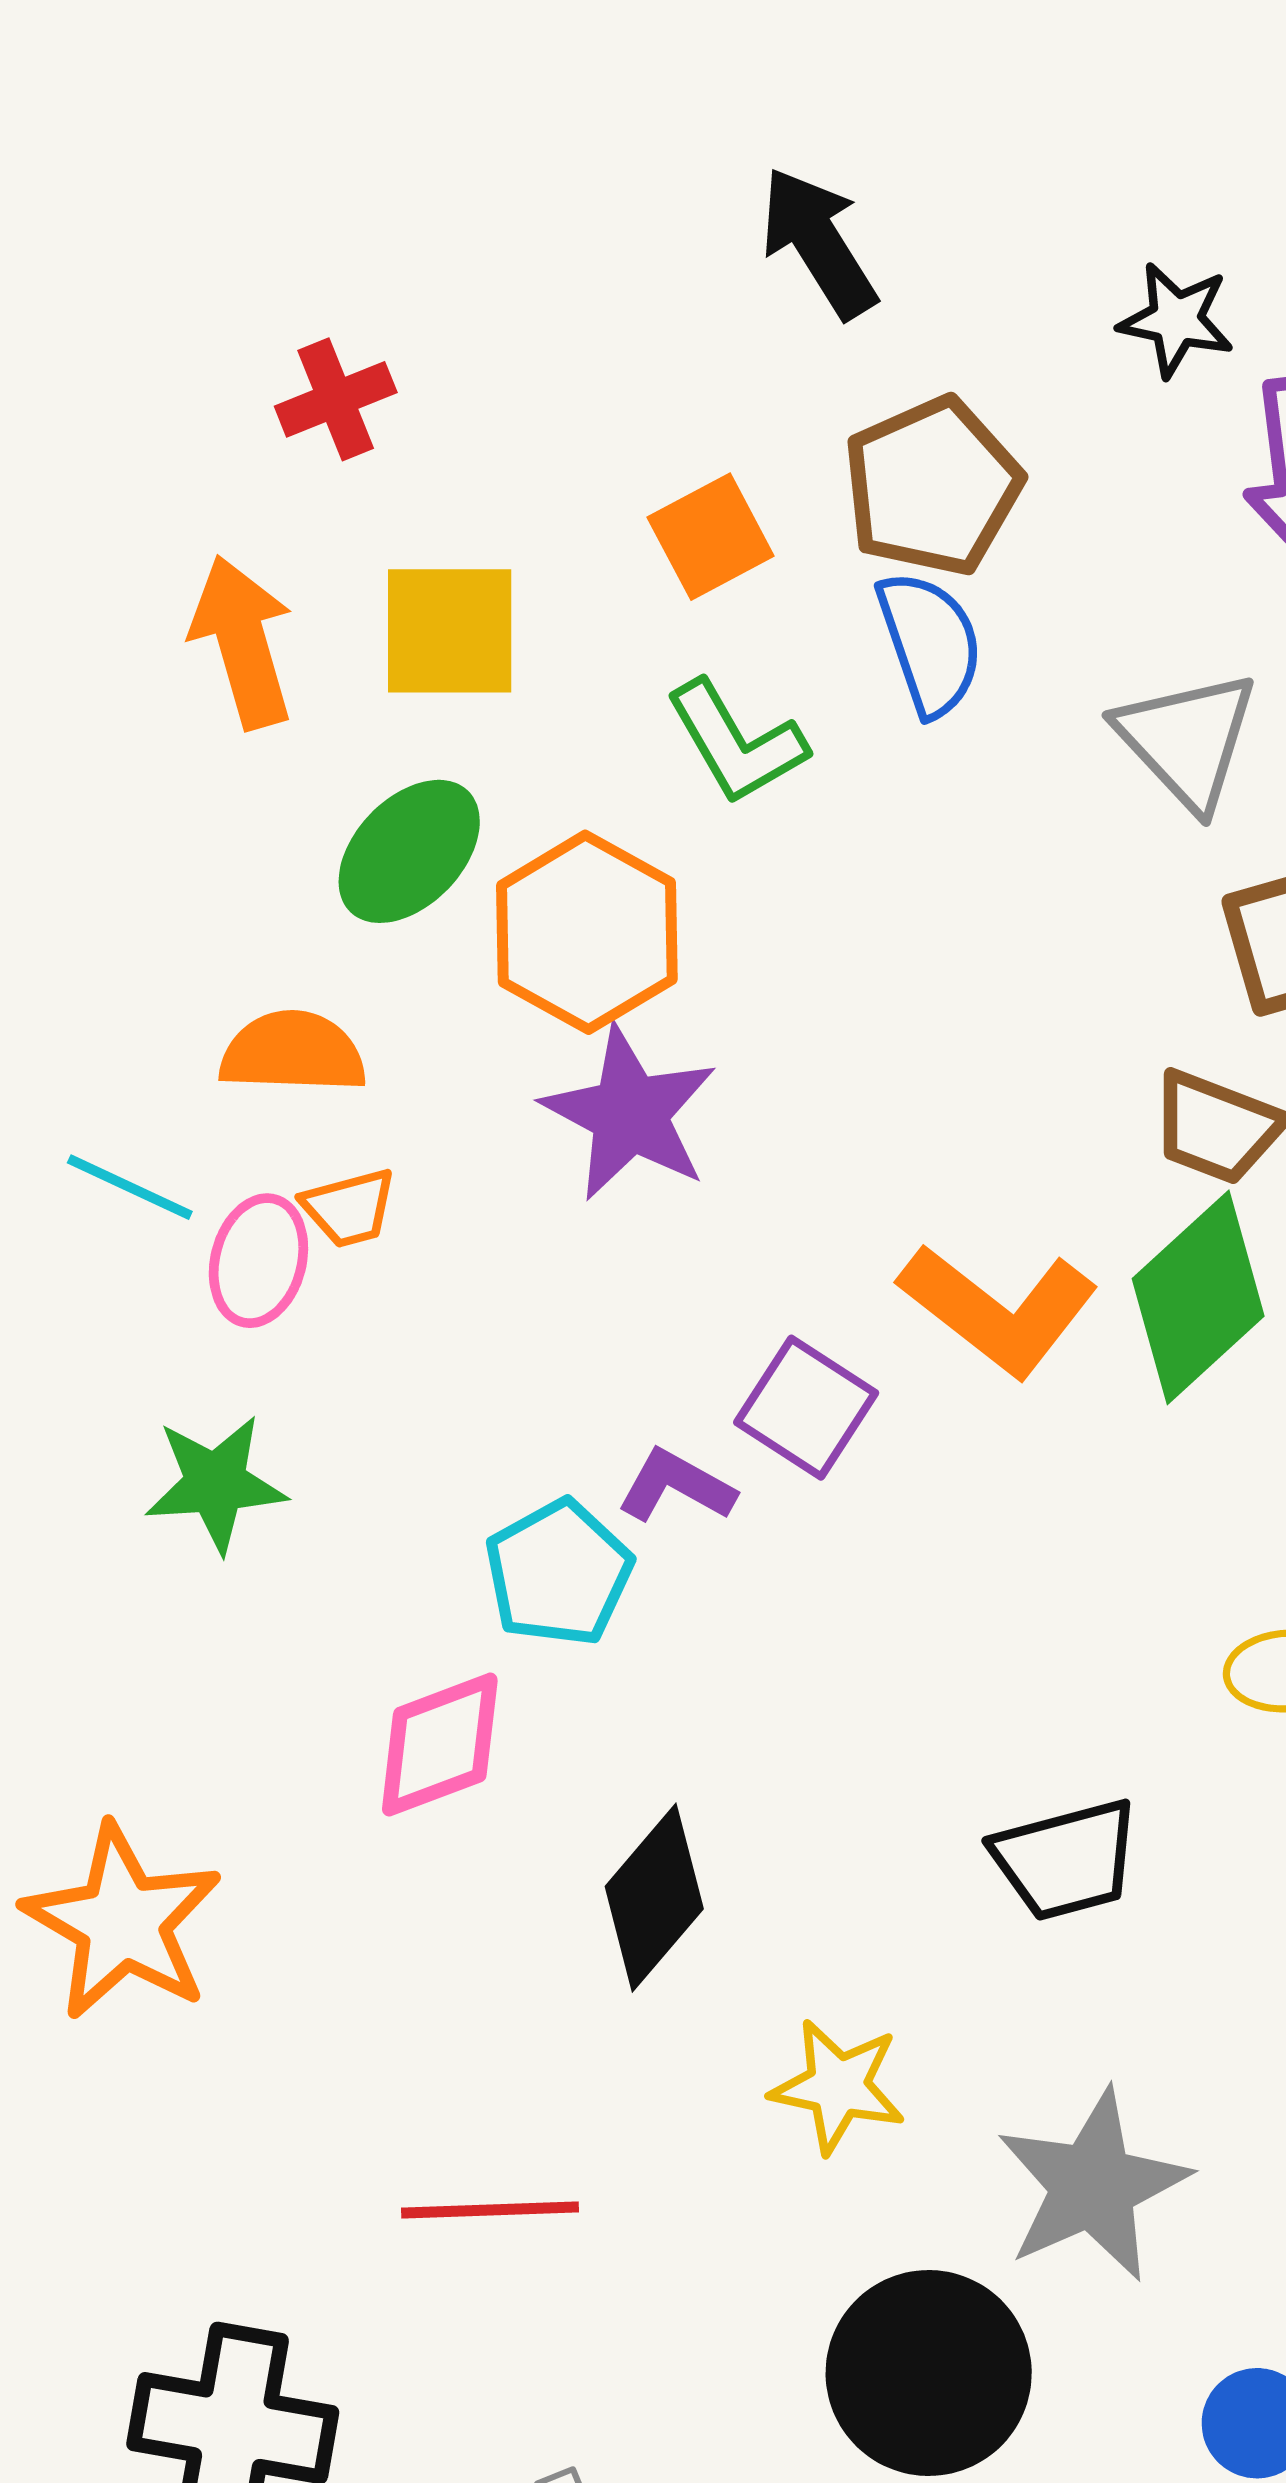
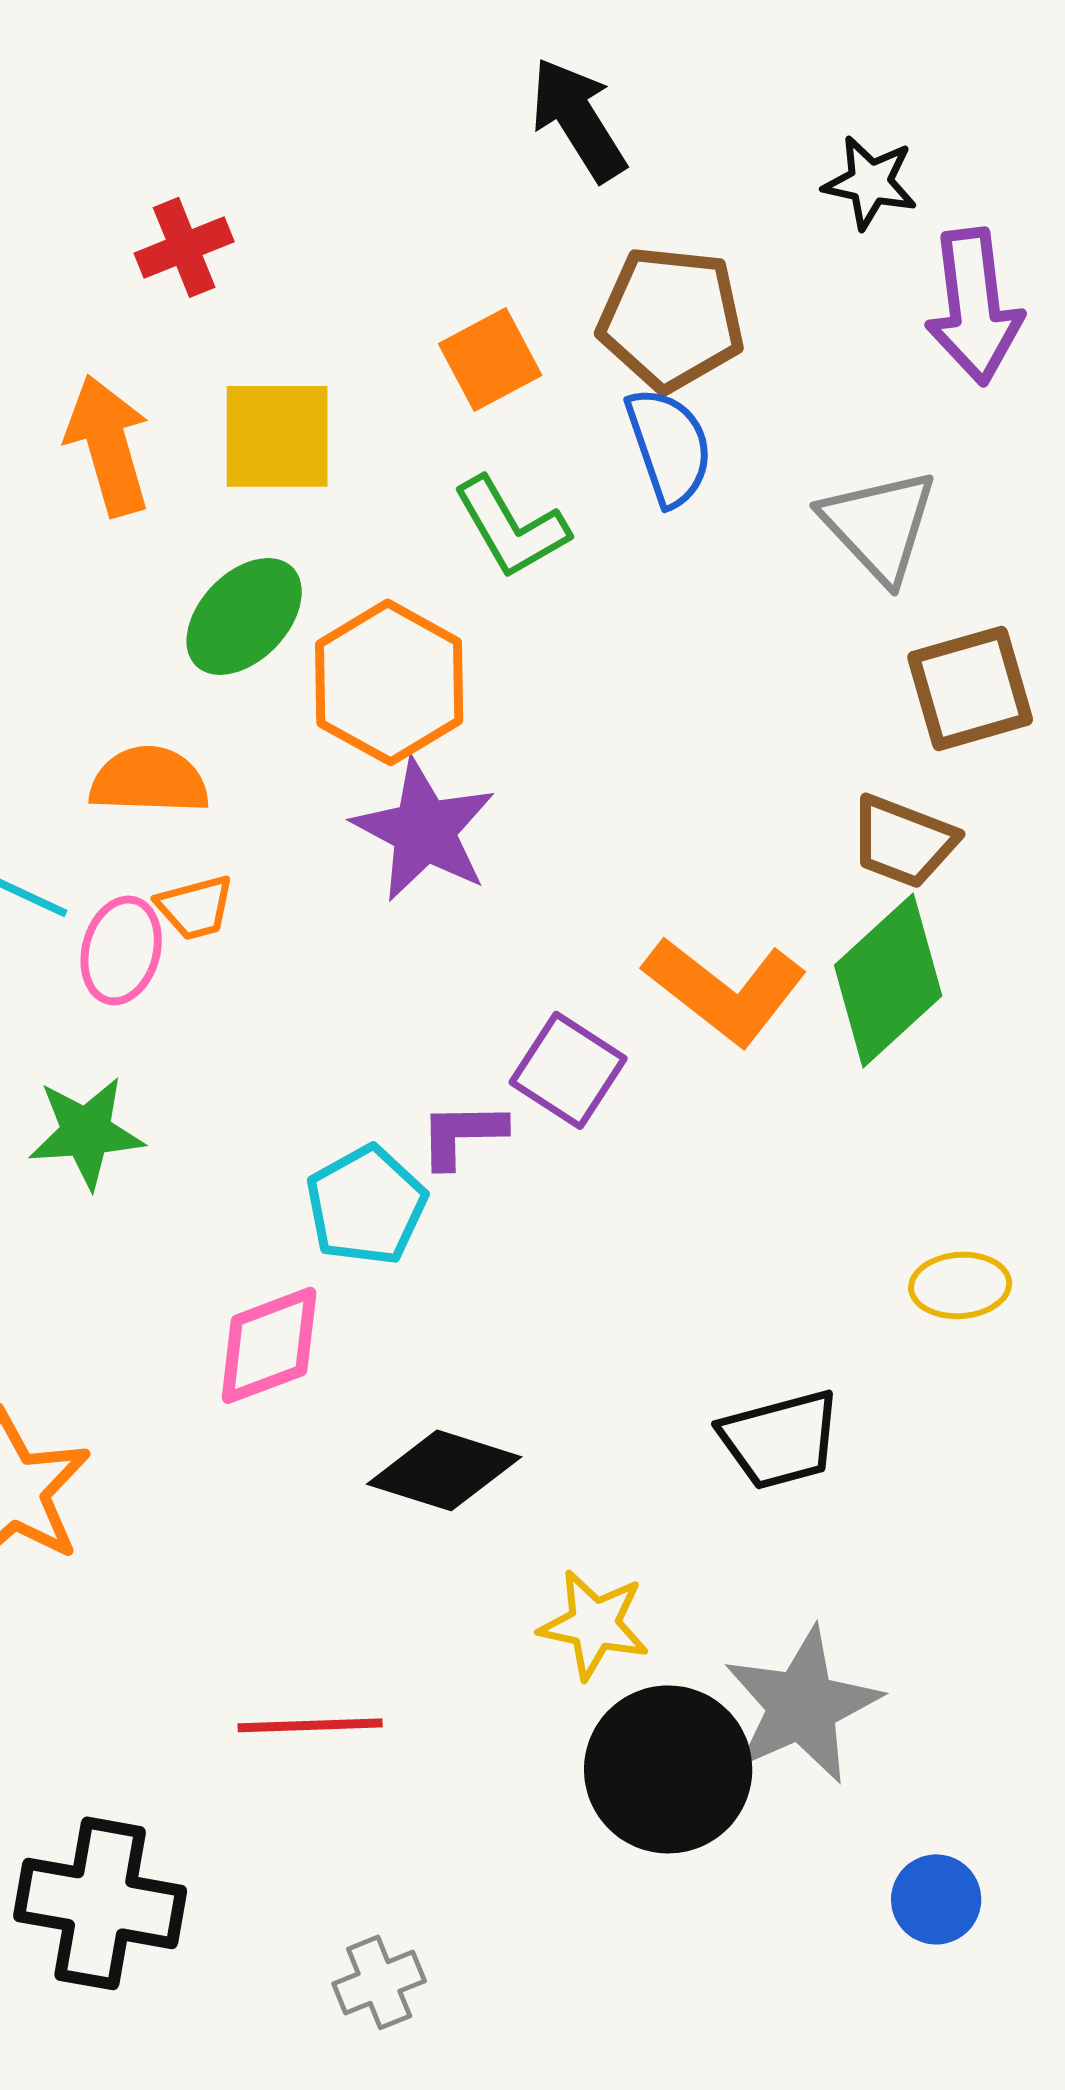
brown pentagon: (932, 486) -> (671, 318), turned 30
purple L-shape: (676, 1486) -> (462, 1134), turned -30
black diamond: (654, 1898) -> (444, 1470), turned 67
black circle: (929, 2373) -> (668, 1769), moved

